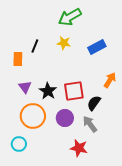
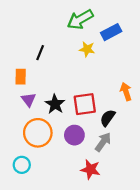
yellow star: (64, 43) -> (87, 49), moved
blue rectangle: (97, 47) -> (111, 32), moved
orange rectangle: (18, 59) -> (21, 77), moved
orange arrow: (110, 80) -> (126, 92), turned -49
gray arrow: (90, 124) -> (103, 142), turned 72

